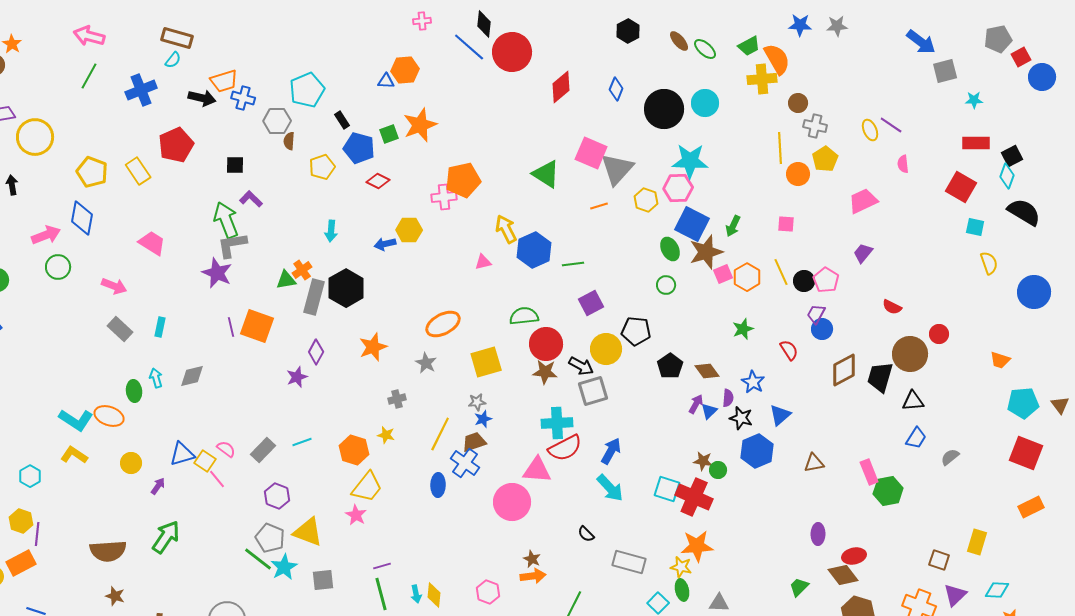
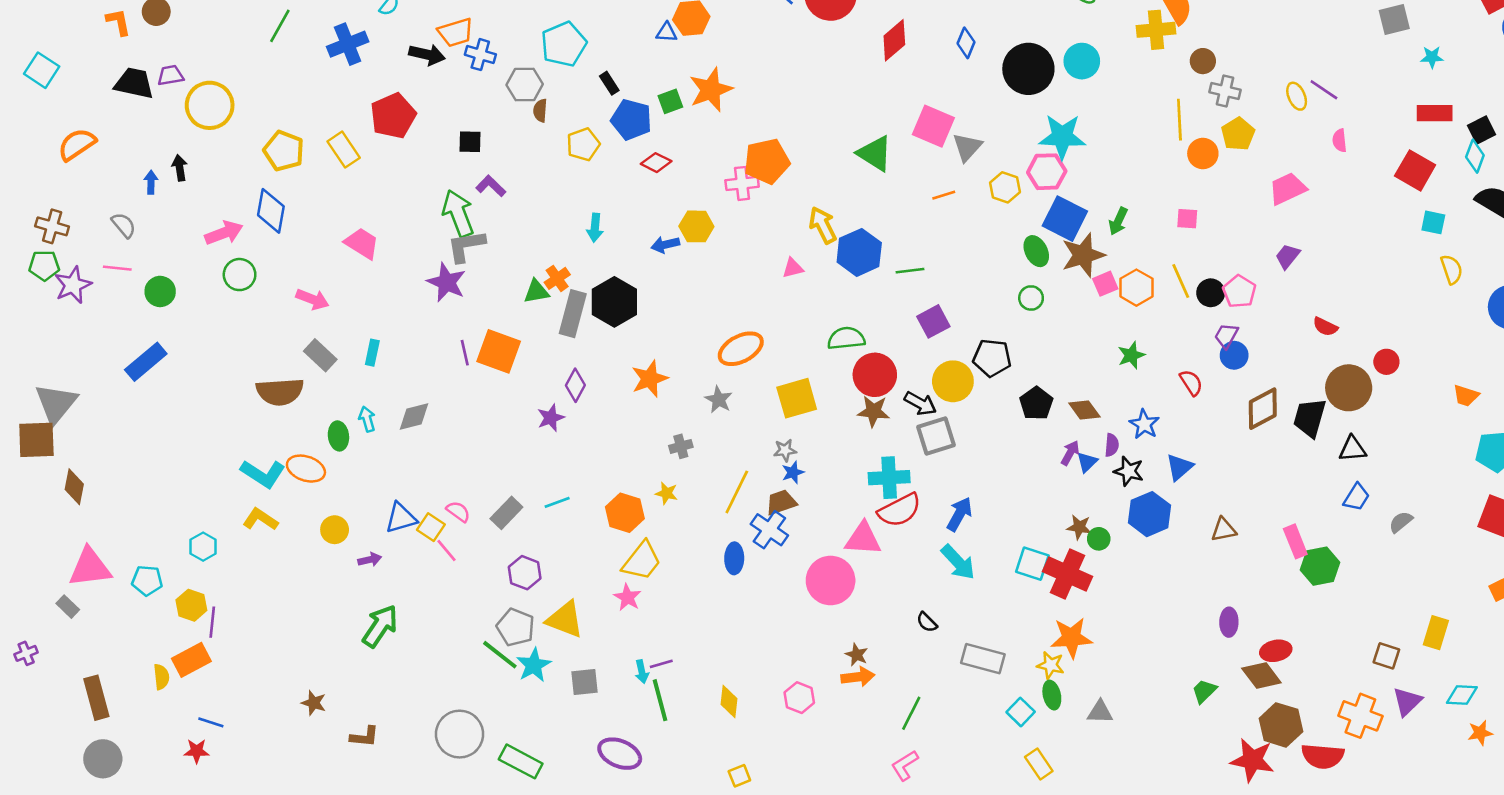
gray triangle: (617, 169) -> (967, 147), size x0.7
purple arrow: (158, 486) -> (370, 560), turned 42
brown semicircle: (108, 551) -> (280, 392), moved
cyan arrow: (416, 594) -> (642, 672), moved

